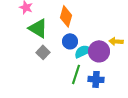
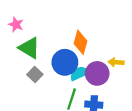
orange diamond: (66, 16) -> (80, 42), moved
blue circle: (70, 41) -> (65, 62), size x1.5

